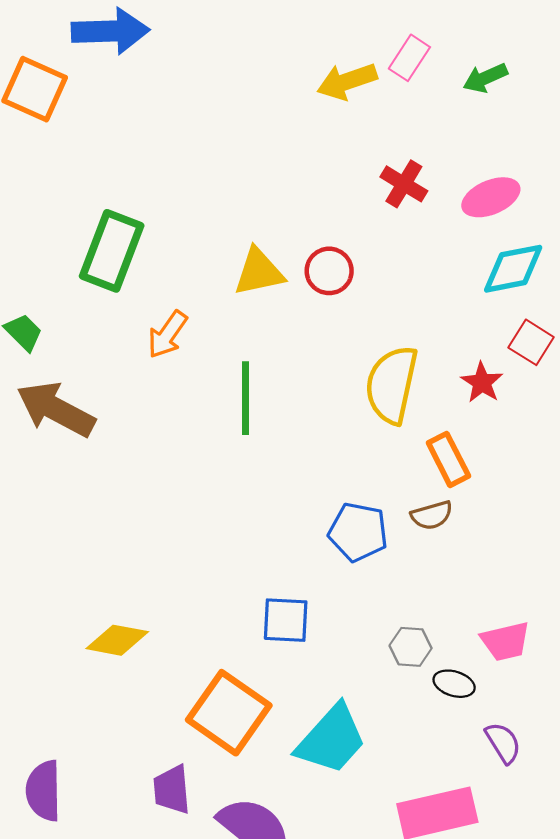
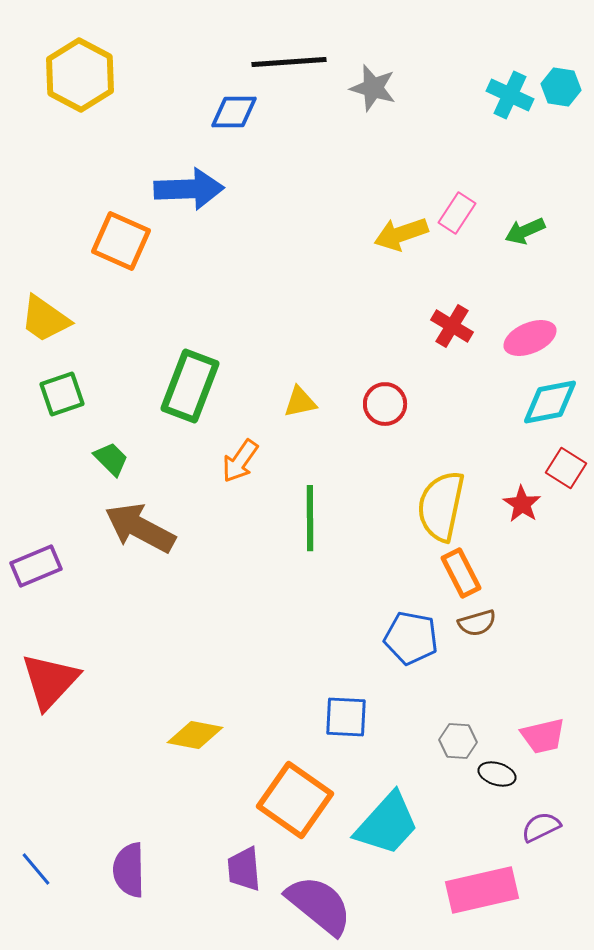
yellow triangle: (259, 272) -> (300, 402), moved, size x0.7
orange rectangle: (448, 459) -> (461, 573), moved
purple semicircle: (503, 743) -> (541, 827), turned -84

